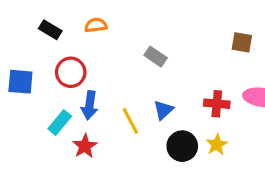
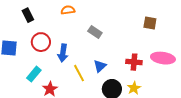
orange semicircle: (96, 25) -> (68, 10), moved
black rectangle: (50, 30) -> (28, 15), turned 32
blue arrow: (90, 105) -> (63, 53), moved

